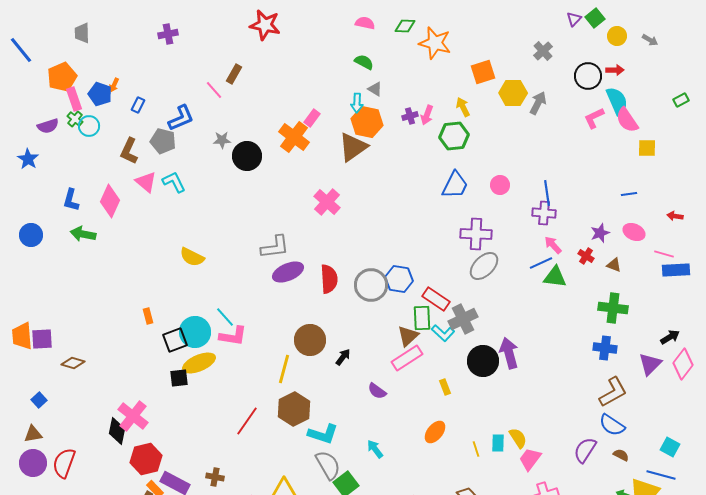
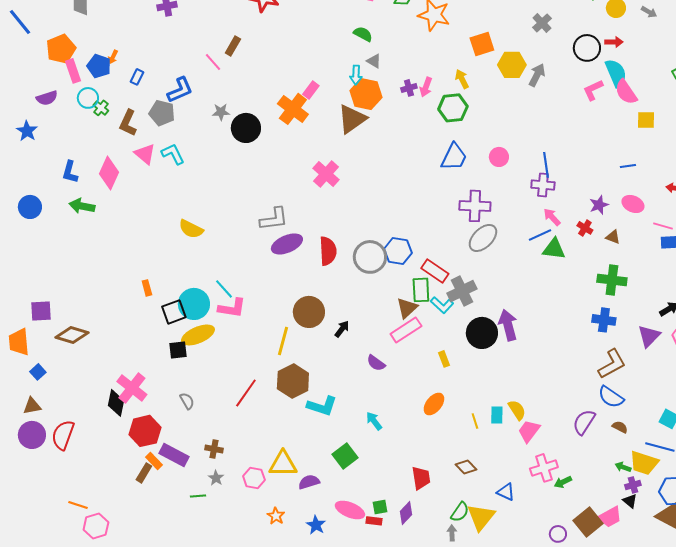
green cross: (75, 119) -> (101, 108), moved
orange trapezoid: (22, 336) -> (19, 342), moved
brown diamond: (73, 363) -> (72, 335), size x1.4
gray semicircle: (328, 465) -> (187, 401), moved, size x0.6

